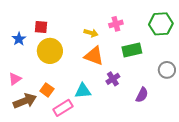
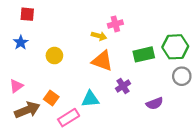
pink cross: (116, 24) -> (115, 24), moved
green hexagon: (161, 24) -> (175, 47), moved
red square: (41, 27) -> (27, 14), moved
yellow circle: (50, 51) -> (54, 56), size x0.6
purple semicircle: (142, 95) -> (155, 103), turned 42

